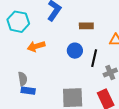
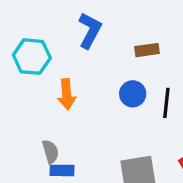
orange arrow: (36, 46) -> (67, 94), turned -72

